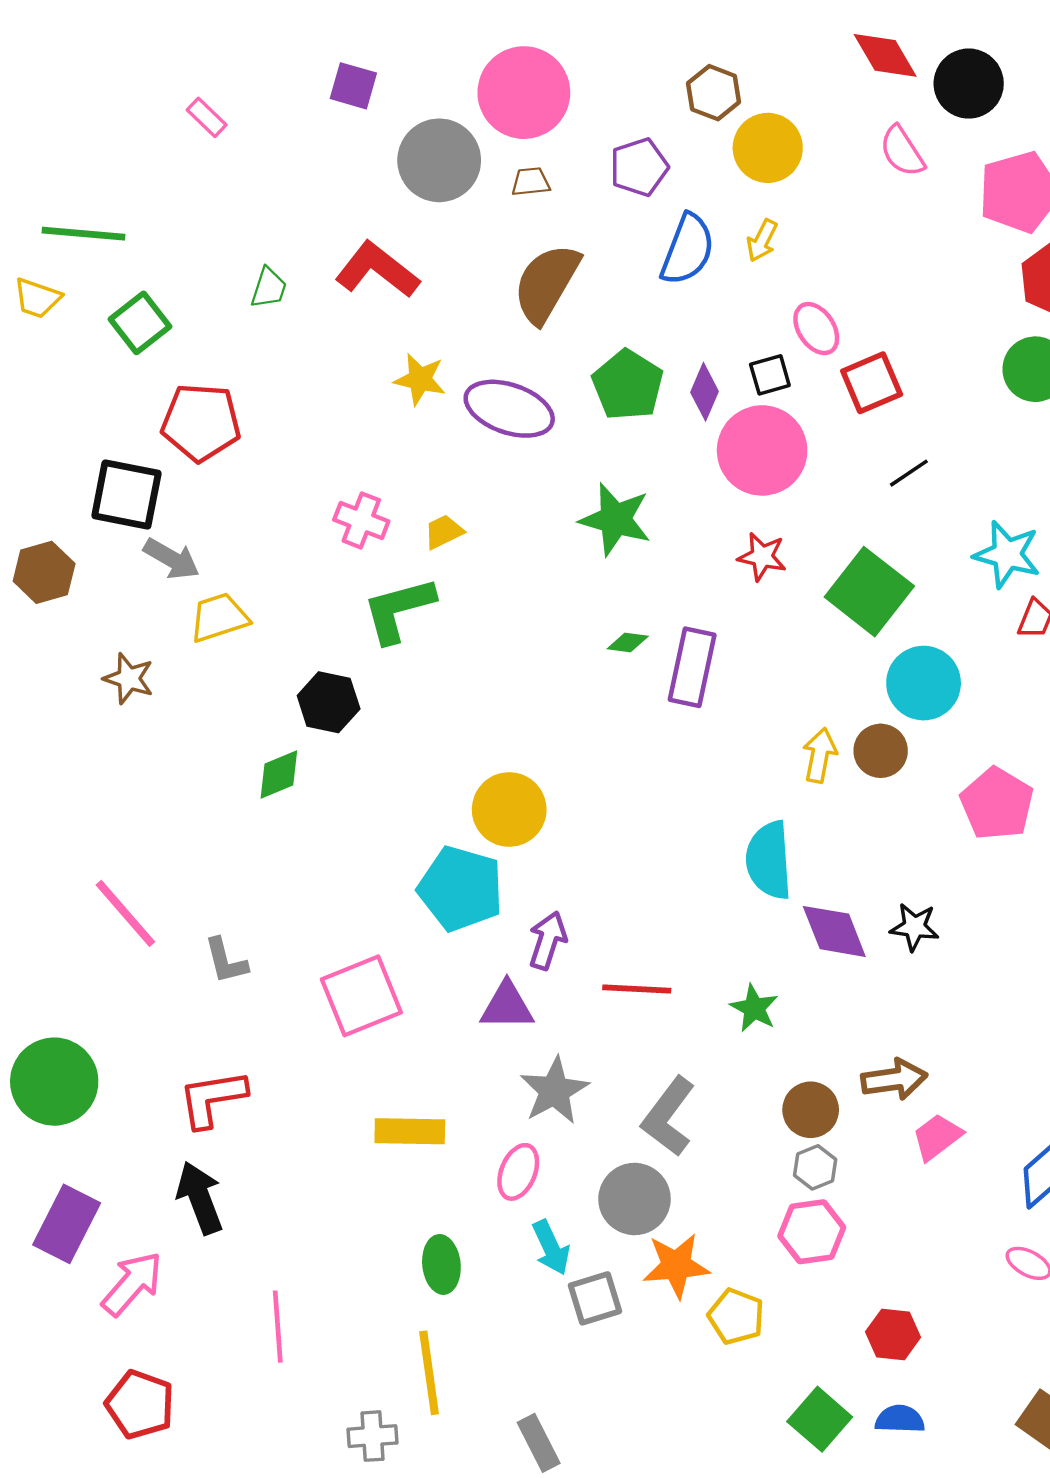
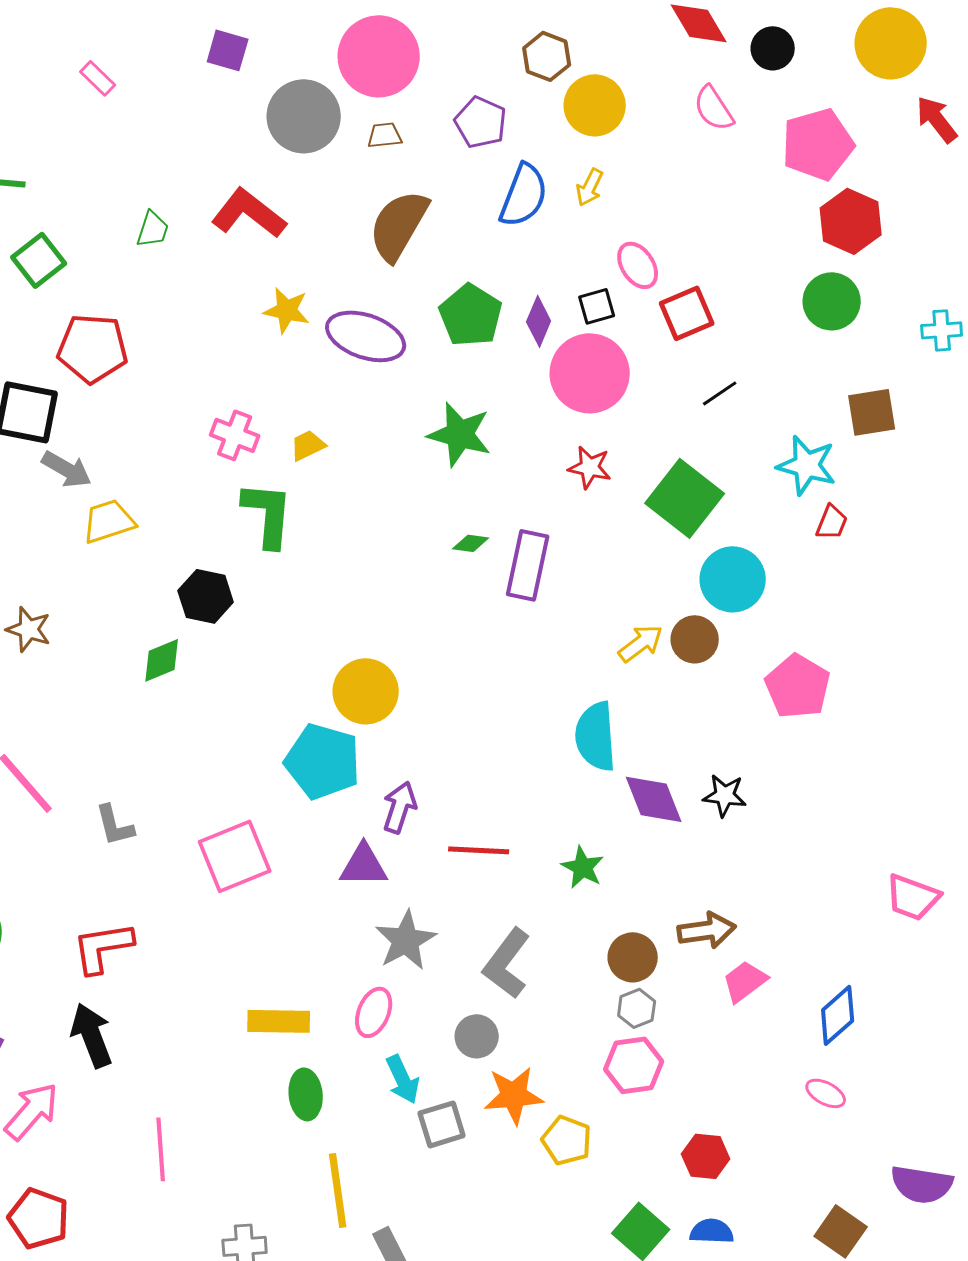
black circle: (969, 84) -> (773, 48), size x0.7
purple pentagon: (639, 167) -> (481, 122), turned -30
green L-shape: (399, 610) -> (268, 514), turned 110
brown star: (129, 679) -> (29, 629), moved
yellow arrow: (820, 755) -> (641, 643), turned 42
yellow rectangle: (410, 1131) -> (279, 1021), moved
gray circle: (635, 1199) -> (477, 1036), size x0.7
yellow line: (429, 1373) -> (338, 1190), moved

